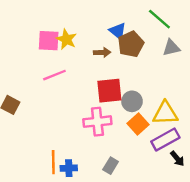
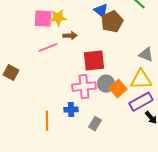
yellow star: (66, 39) -> (58, 18), turned -30
gray triangle: (171, 48) -> (146, 55), moved, turned 35
brown arrow: (102, 52) -> (70, 36), moved
gray circle: (132, 101) -> (106, 84), moved
blue cross: (69, 168) -> (71, 110), moved

